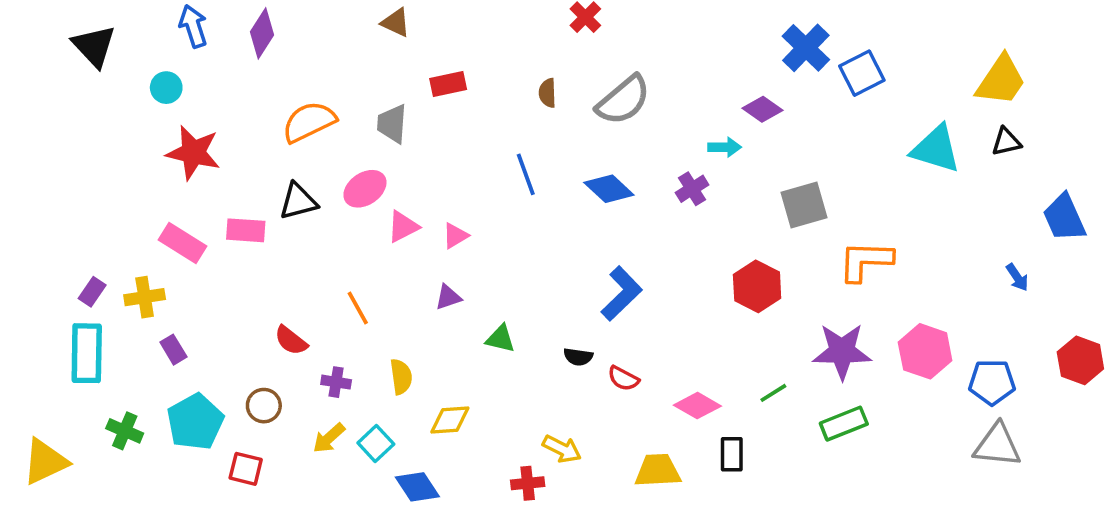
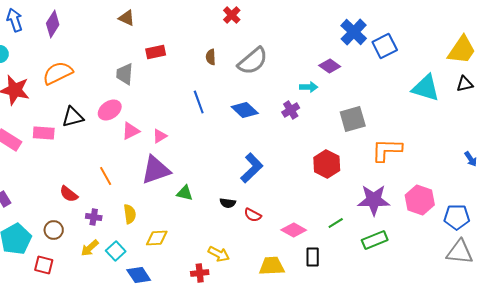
orange semicircle: (309, 122) -> (58, 73), moved
purple triangle: (448, 297) -> (156, 170), size x2.0

